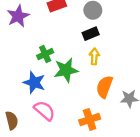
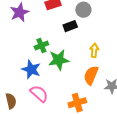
black rectangle: (91, 34) -> (70, 26), moved
yellow arrow: (94, 56) -> (94, 50), moved

